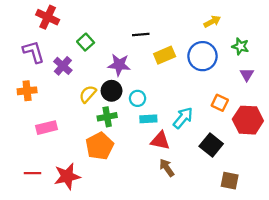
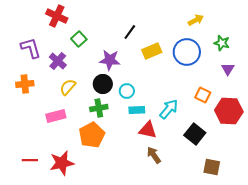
red cross: (48, 17) -> (57, 16), moved
black line: (141, 34) -> (130, 32), turned -49
yellow semicircle: (88, 94) -> (68, 87), moved
pink rectangle: (47, 128) -> (56, 116), moved

